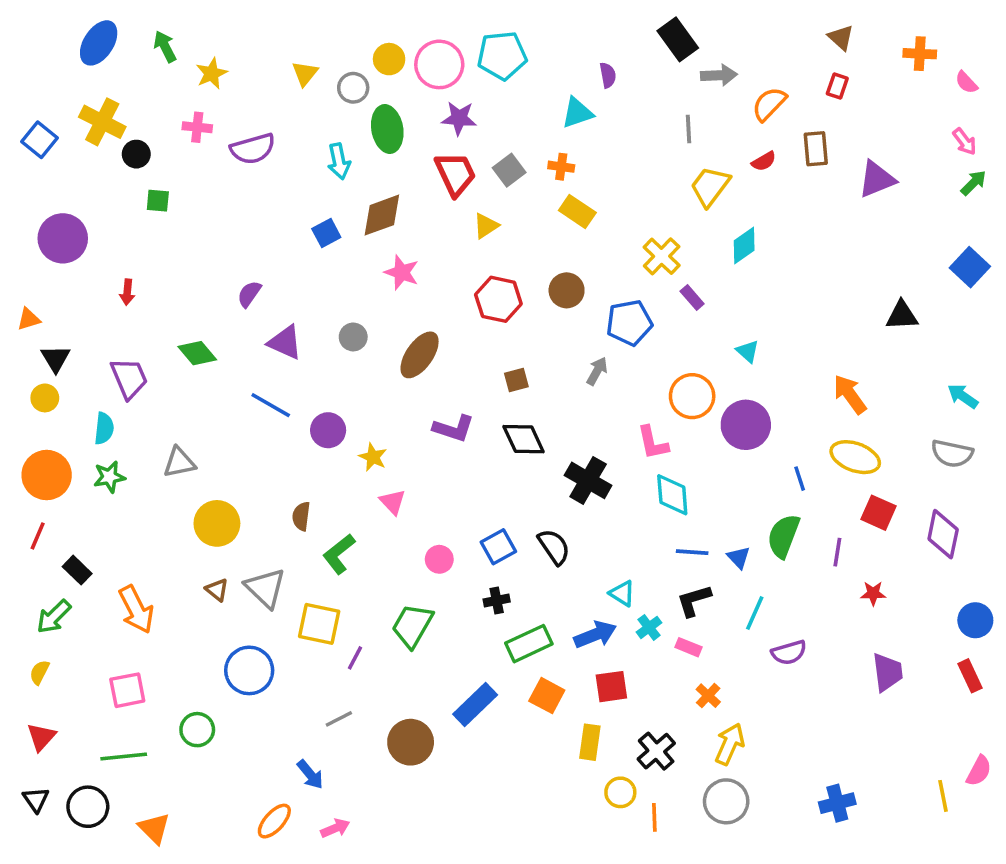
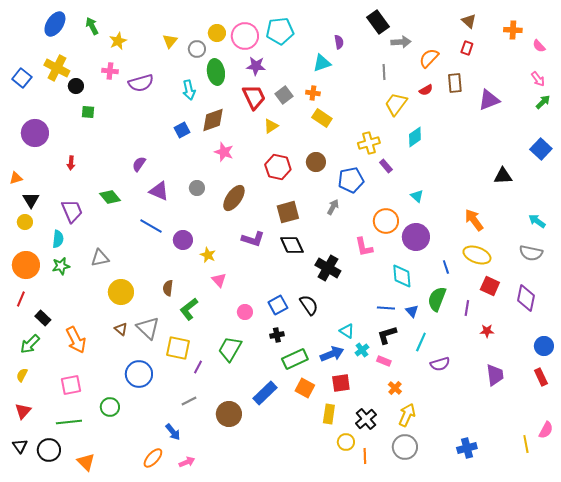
yellow cross: (662, 256) -> (369, 143), turned 30
brown square: (516, 380) -> (288, 212), size x1.6
cyan diamond: (672, 495) -> (402, 276), moved

